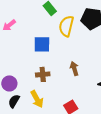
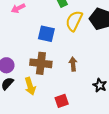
brown cross: (43, 74) -> (41, 63), size x1.5

